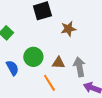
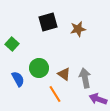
brown star: (68, 29) -> (78, 29), moved
brown triangle: (58, 63) -> (64, 74), turned 32

